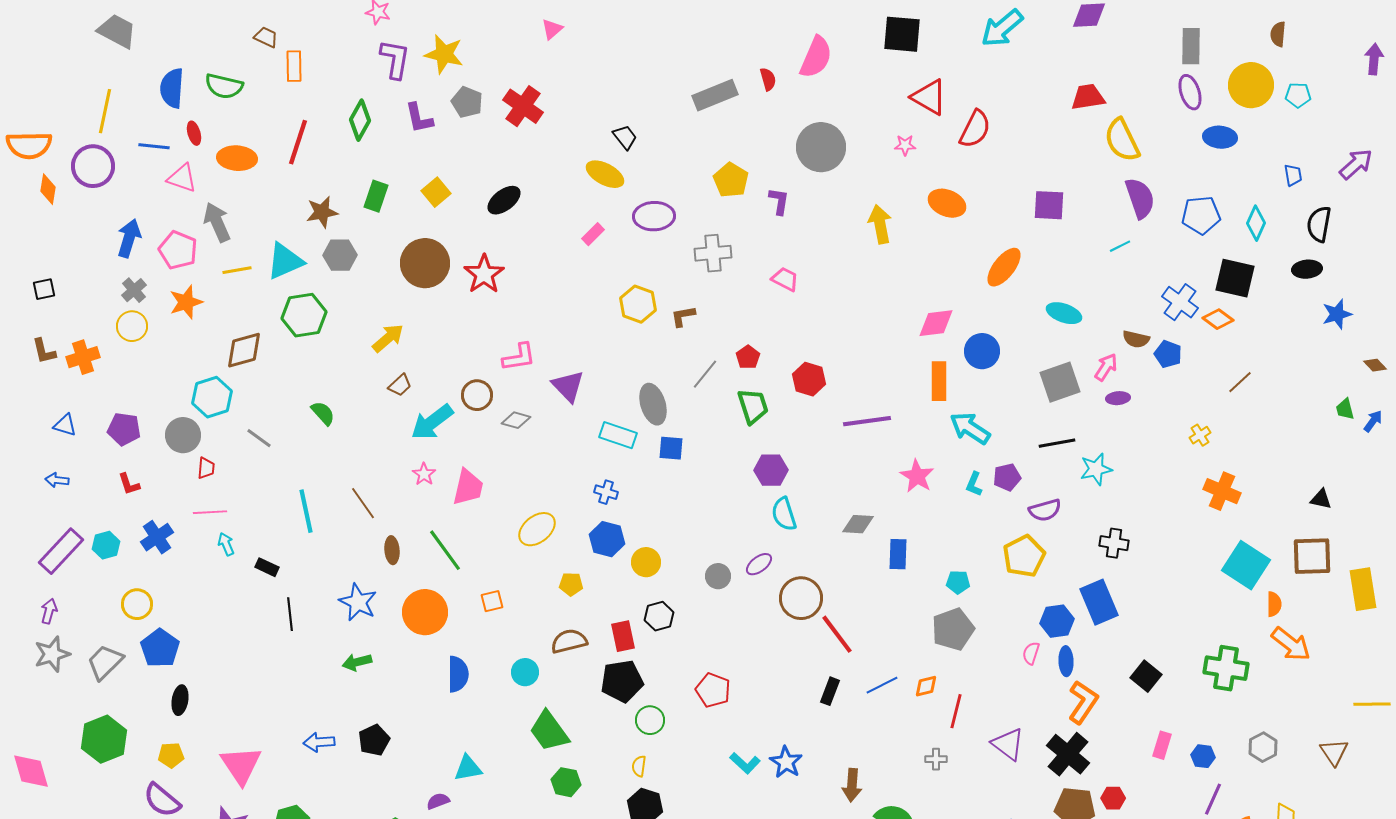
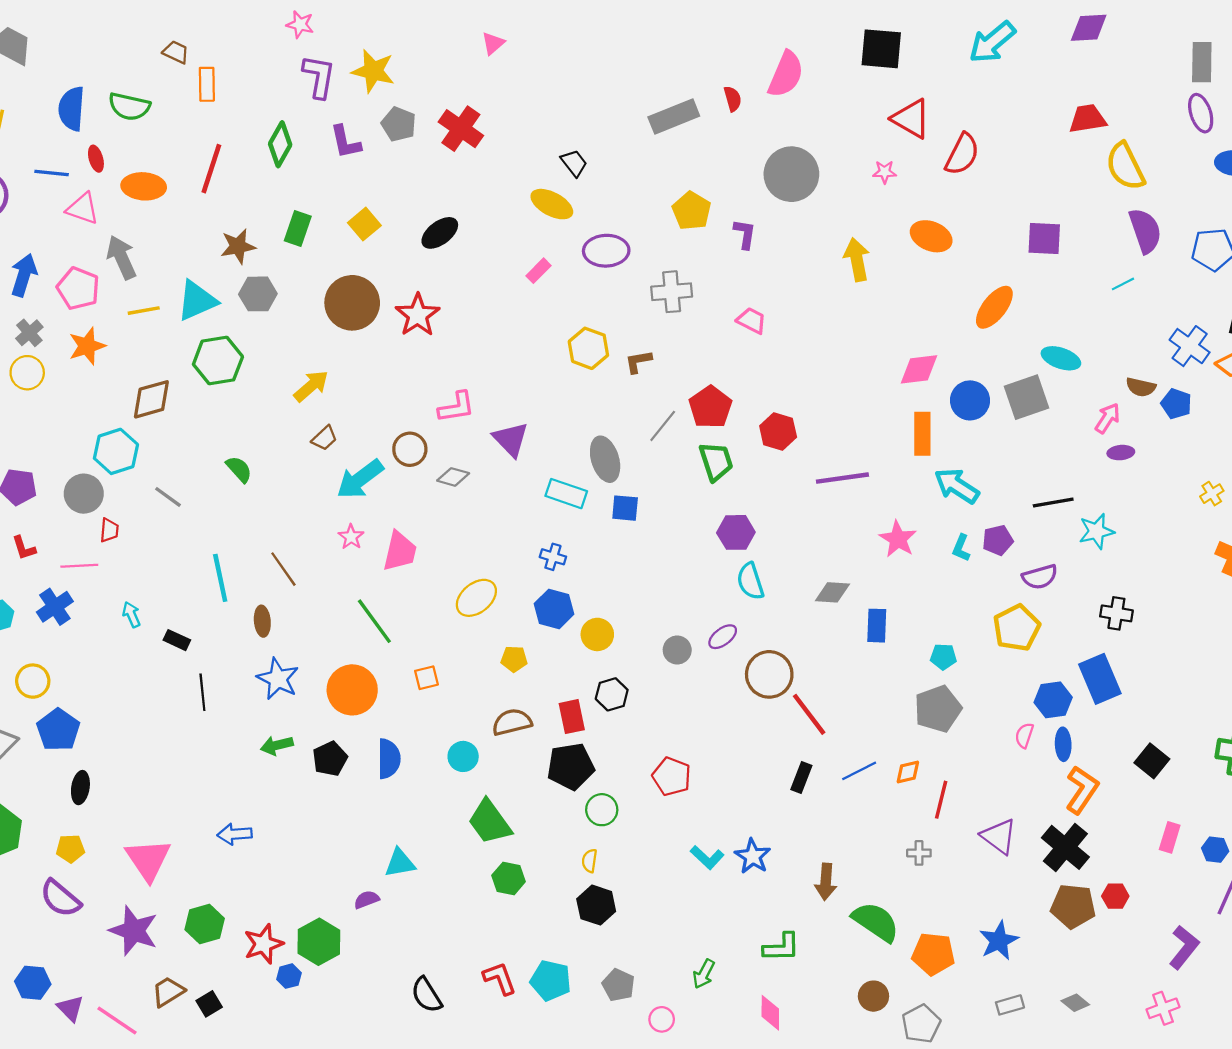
red pentagon: (748, 357) -> (710, 407), size x1.6
gray square: (1060, 382) -> (1027, 397), moved
pink line: (210, 512) -> (79, 566), moved
brown ellipse: (392, 550) -> (262, 621), moved
black pentagon: (374, 740) -> (330, 759), moved

